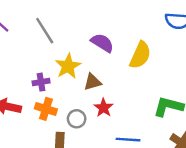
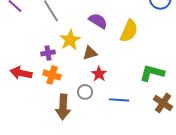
gray circle: (77, 119) -> (85, 92), moved

